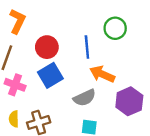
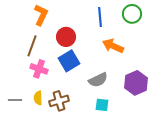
green circle: (115, 28) -> (132, 14), moved
blue line: (87, 47) -> (100, 17), moved
orange arrow: (102, 74) -> (113, 46), moved

